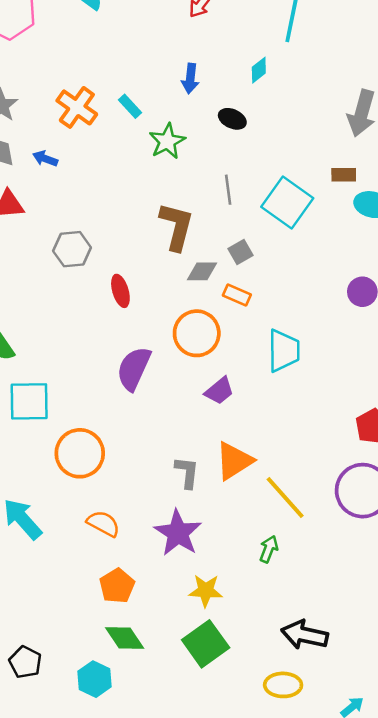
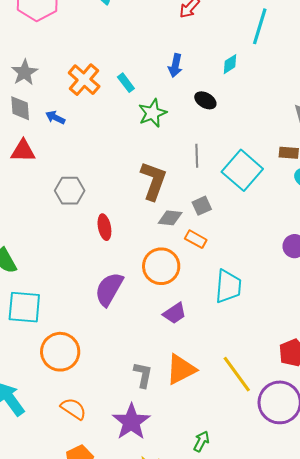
yellow line: (285, 498) -> (237, 374), moved

